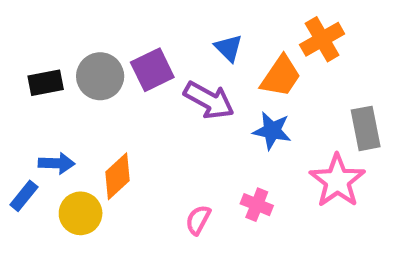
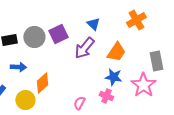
orange trapezoid: (281, 76) -> (116, 52), moved
purple arrow: (209, 100) -> (84, 48), turned 100
blue star: (272, 131) -> (113, 77), moved
blue arrow: (57, 163) -> (18, 67), moved

